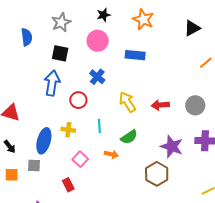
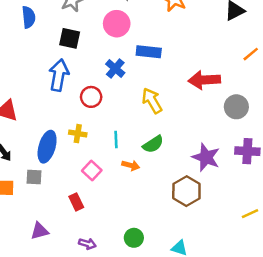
blue rectangle: (135, 55) -> (149, 52), moved
red arrow: (160, 105) -> (204, 80), moved, size x1.4
cyan line: (99, 126) -> (116, 140), moved

